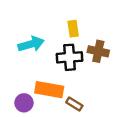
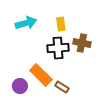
cyan arrow: (31, 44) -> (26, 23), moved
orange rectangle: (49, 90) -> (41, 75), turned 35

